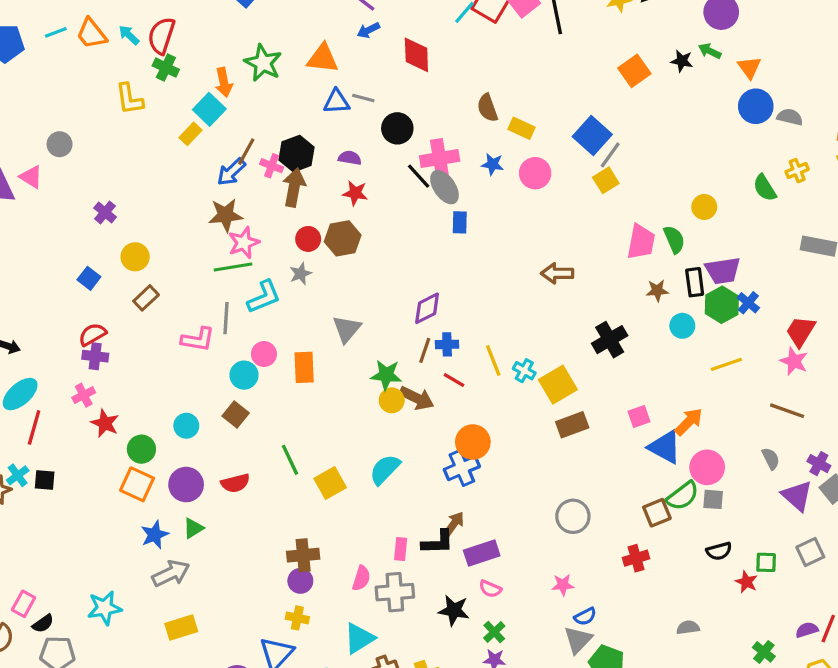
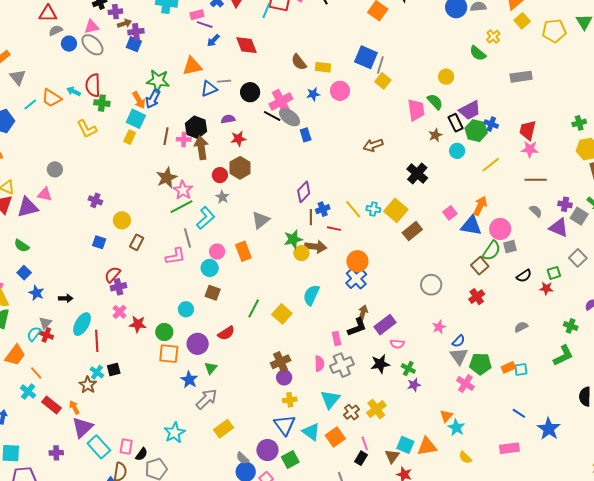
blue arrow: (231, 172) -> (153, 99), moved
gray triangle: (347, 329) -> (261, 220), turned 30
green line: (290, 460) -> (254, 308), turned 72

